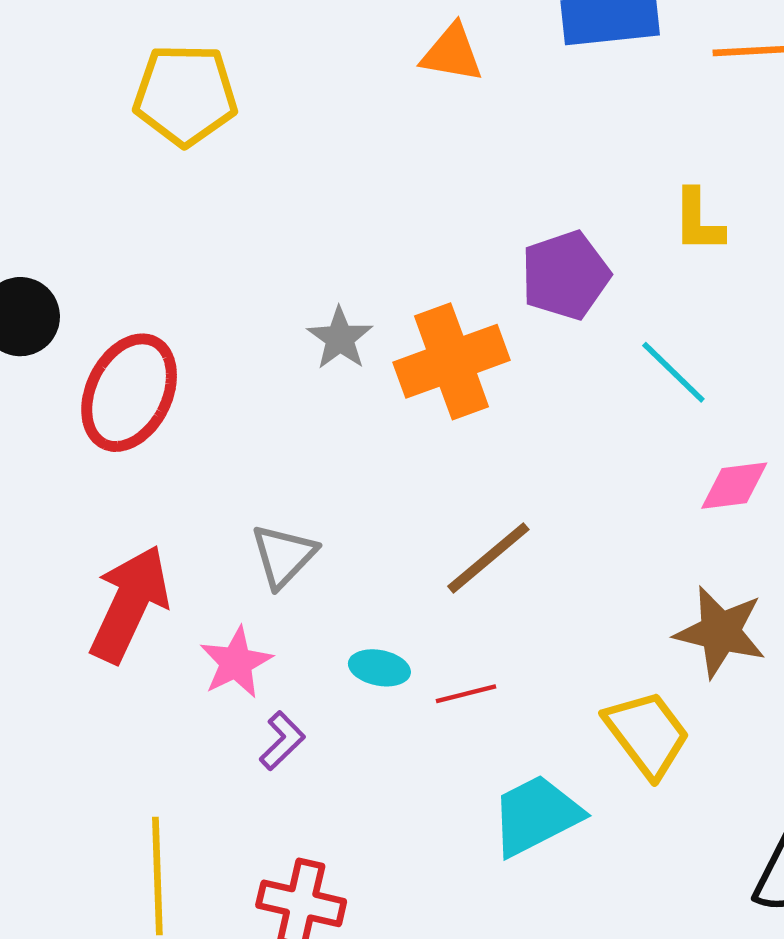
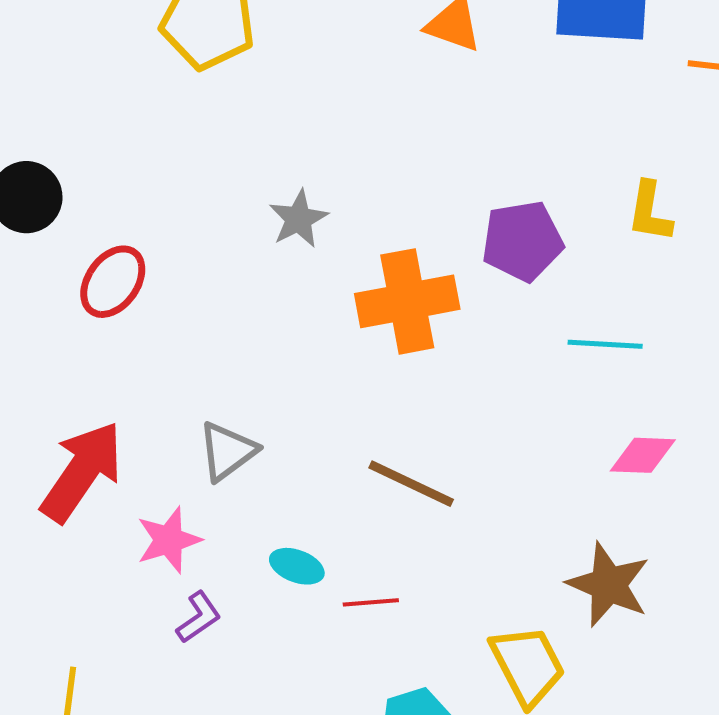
gray star: (340, 338) -> (299, 219), moved
cyan line: (673, 372) -> (605, 344), turned -50
red ellipse: (129, 393) -> (113, 282), size x0.7
brown line: (488, 558) -> (411, 484), turned 56

